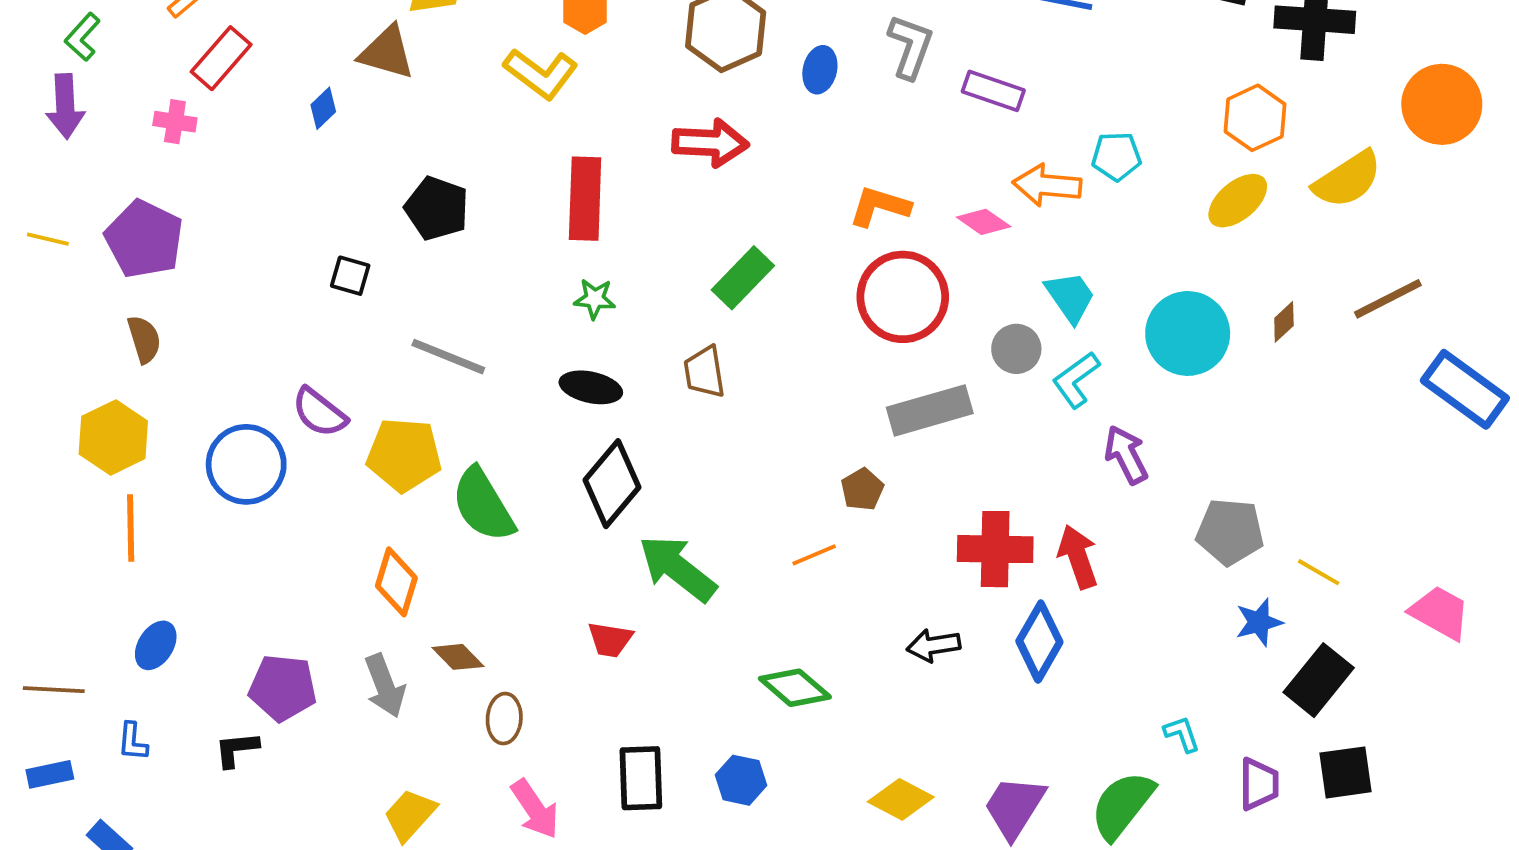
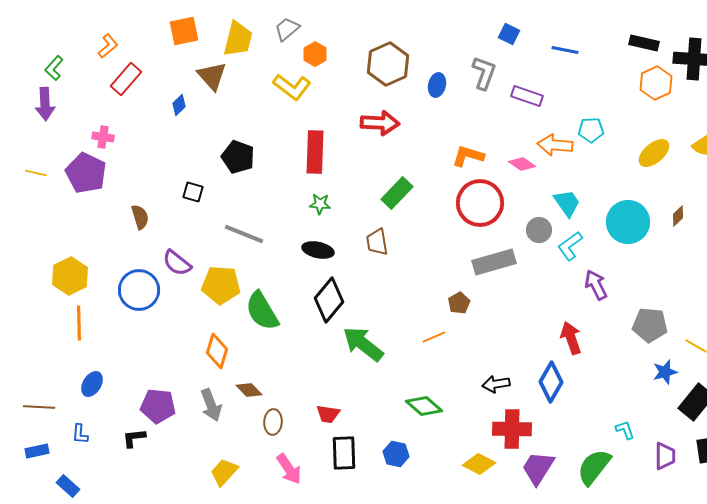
brown triangle: (387, 52) -> (212, 76), turned 32
orange hexagon: (1255, 118) -> (656, 83), moved
pink cross: (175, 122) -> (103, 137), moved
brown semicircle: (144, 339) -> (140, 217), moved
red cross: (995, 549) -> (512, 429), moved
red trapezoid: (610, 640) -> (328, 414), moved

